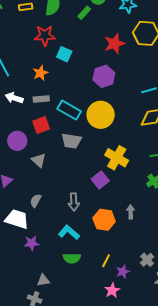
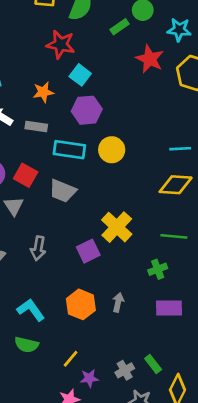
red star: (115, 44) -> (150, 59), moved, turned 30
purple hexagon: (104, 76) -> (87, 110), moved
cyan rectangle: (69, 110) -> (69, 150), turned -35
yellow circle: (101, 115) -> (112, 150), moved, size x0.7
red square: (41, 125) -> (26, 175), moved, turned 36
gray arrow: (74, 202) -> (38, 248), moved

